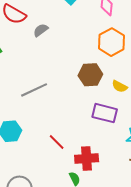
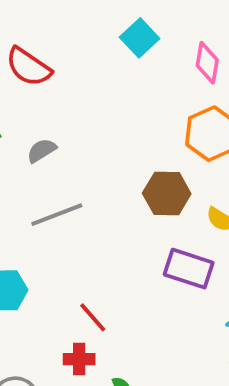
gray semicircle: (41, 30) -> (42, 150), moved
red cross: (87, 158) -> (79, 359), moved, size x0.7

